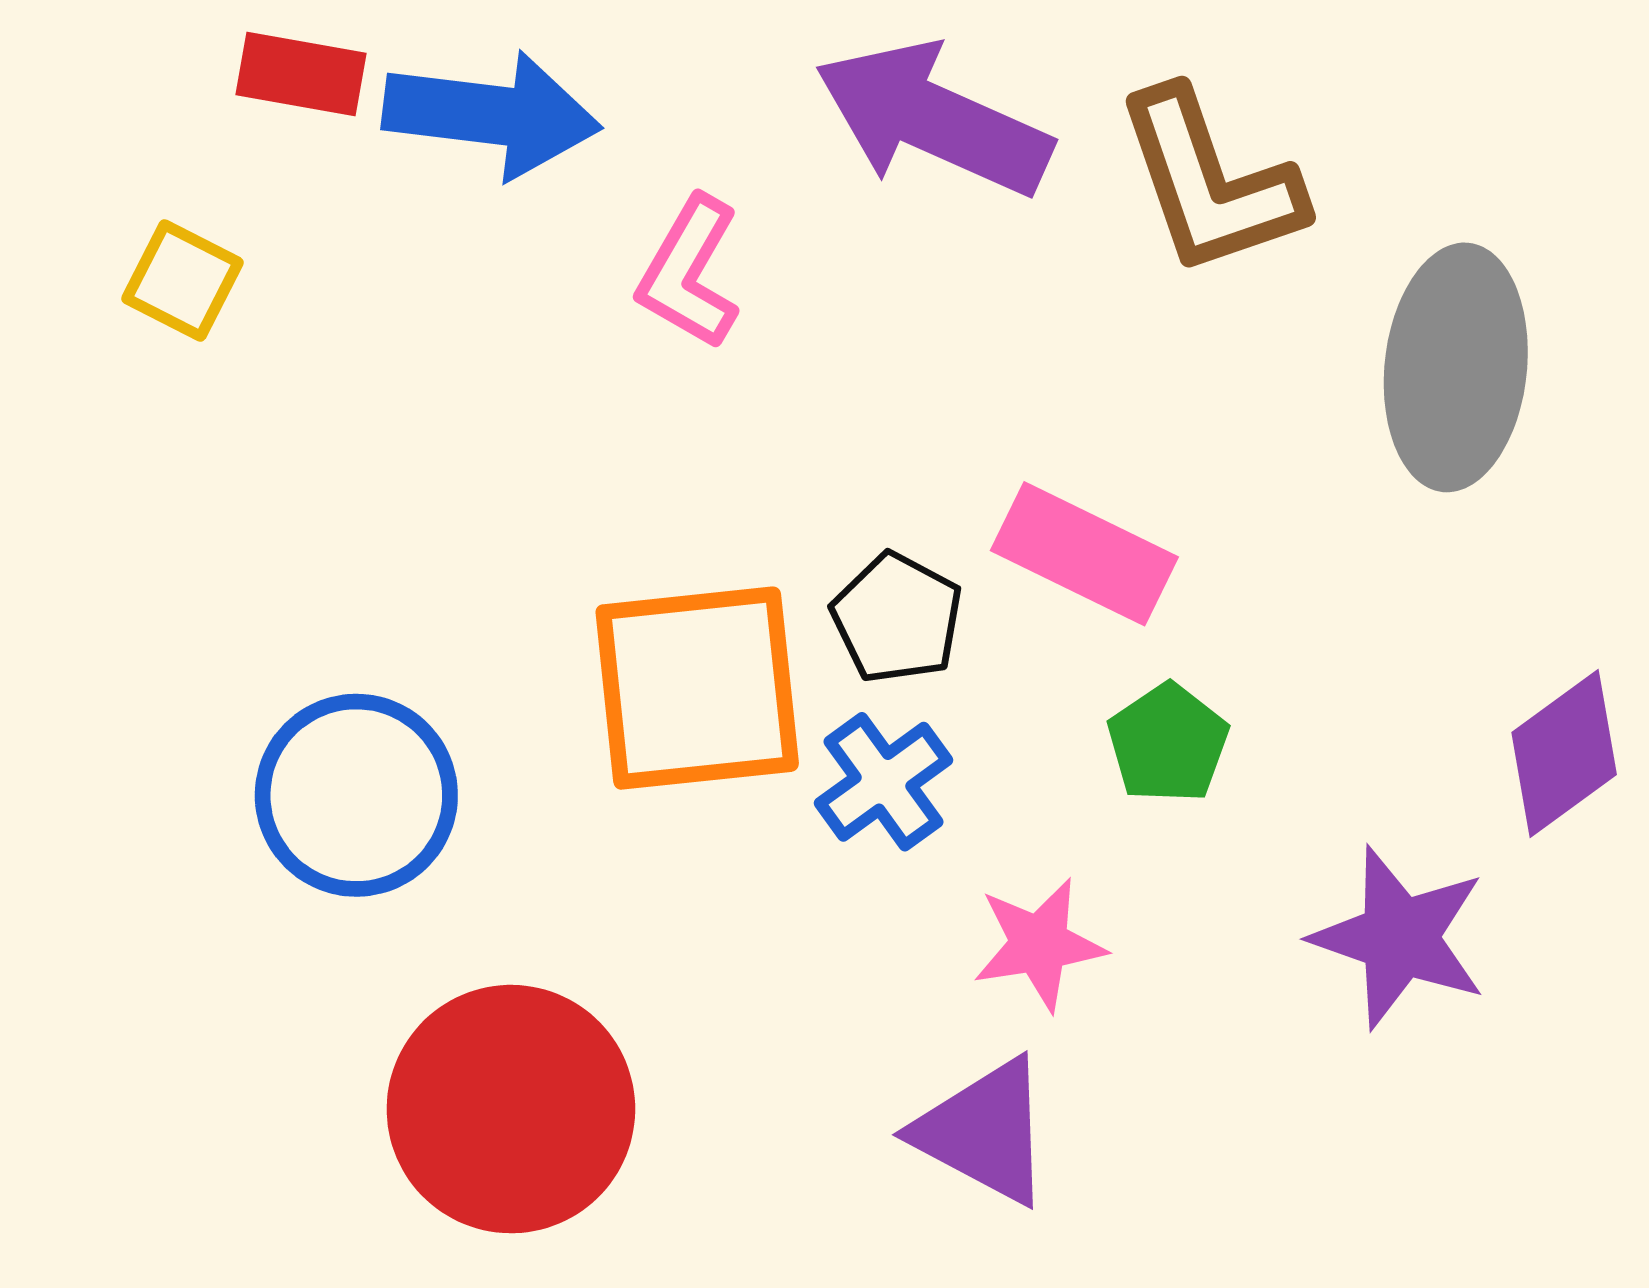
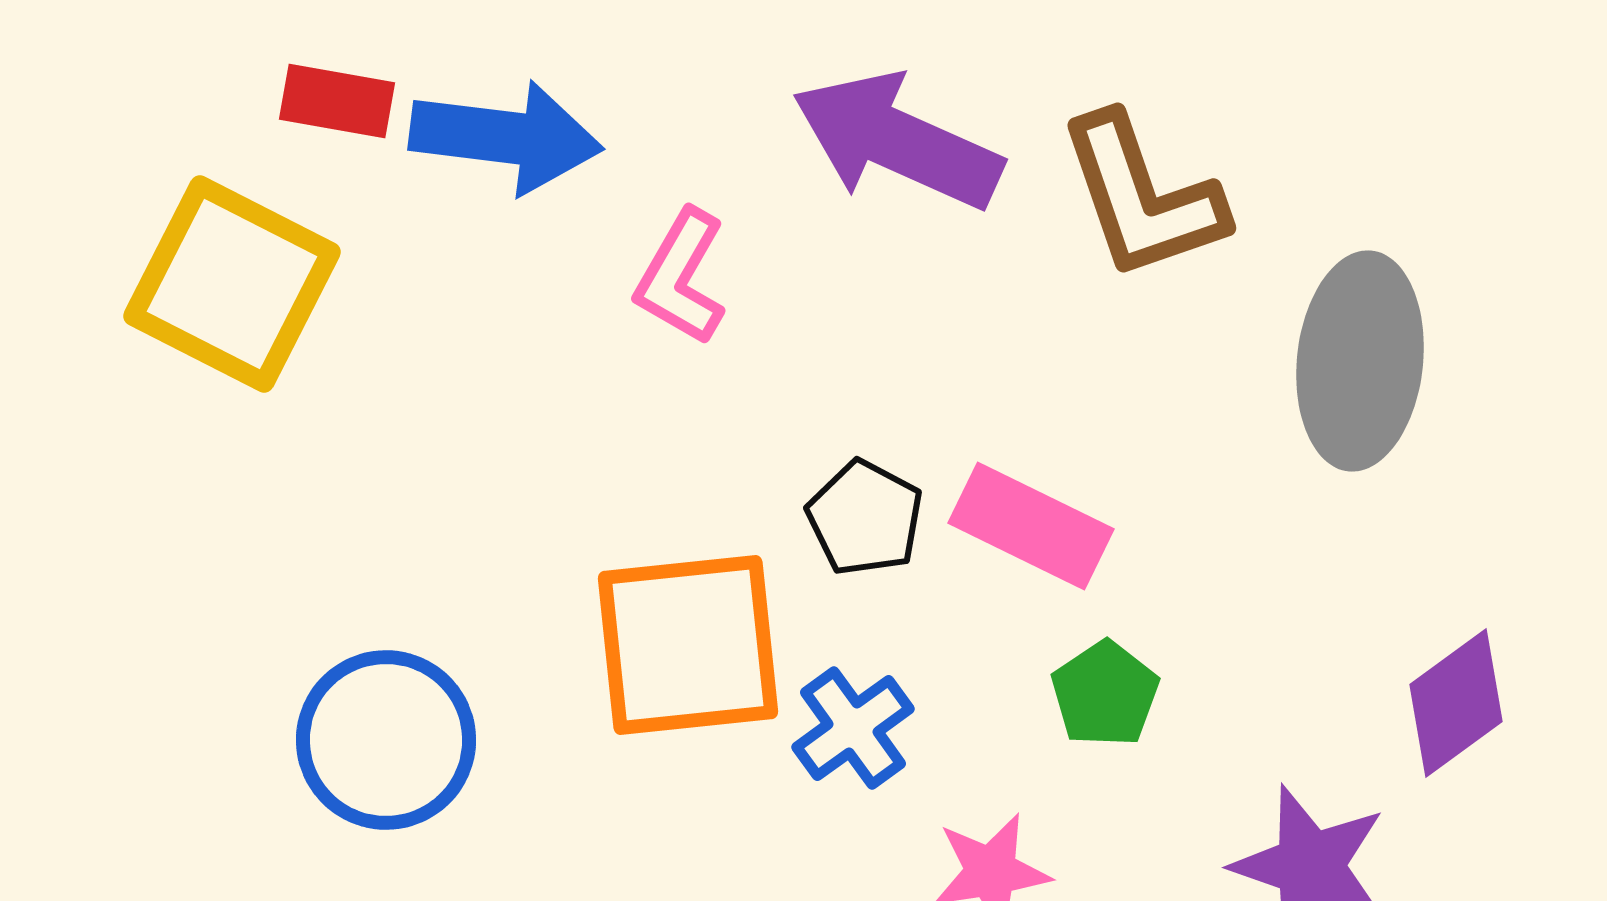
yellow square: (182, 281) -> (232, 284), size x2.0
black pentagon: (897, 618) -> (865, 518), moved

